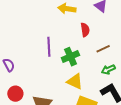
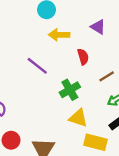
purple line: (49, 47) -> (37, 66), moved, turned -42

